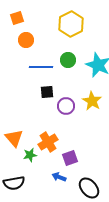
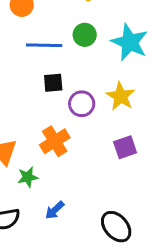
orange cross: (48, 142) -> (55, 141), moved
purple square: (70, 158) -> (125, 147), moved
blue arrow: (59, 177) -> (55, 210), moved, turned -64

